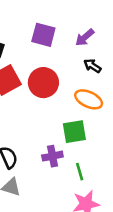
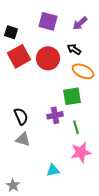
black arrow: (92, 66) -> (74, 49), moved

